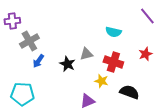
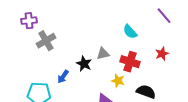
cyan semicircle: (113, 32) -> (130, 32), turned 35
blue arrow: (38, 61) -> (63, 77), moved

